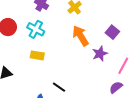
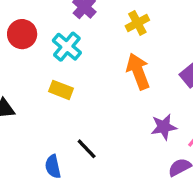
purple star: (100, 54) -> (164, 127), moved

